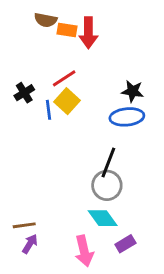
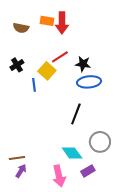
brown semicircle: (46, 20) -> (21, 28), moved
red line: (64, 78) -> (60, 57), moved
black star: (133, 91) -> (83, 64), moved
blue line: (48, 110) -> (34, 85), moved
gray circle: (107, 185) -> (100, 142), moved

